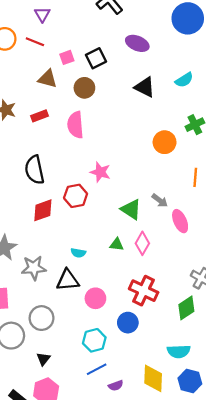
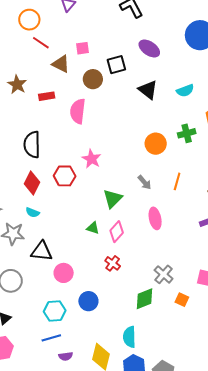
red line: (35, 42) -> (41, 43), moved
black square: (96, 58) -> (116, 65), moved
gray arrow: (160, 201) -> (145, 182), moved
green triangle: (131, 209) -> (113, 199), turned 30
red diamond: (43, 210) -> (32, 183), turned -55
cyan semicircle: (78, 253) -> (33, 212), moved
red cross: (144, 291) -> (113, 263), moved, size x0.6
cyan semicircle: (179, 351) -> (129, 337), turned 80

